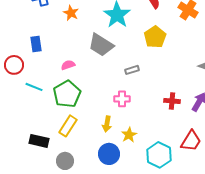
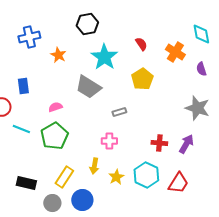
yellow rectangle: (68, 126) -> (64, 177), moved
blue circle: (109, 154) -> (82, 200), moved
cyan hexagon: (159, 155) -> (146, 175), moved

